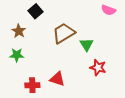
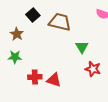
brown trapezoid: (64, 33) -> (60, 22), moved, turned 45
red cross: (32, 85) -> (35, 77), moved

